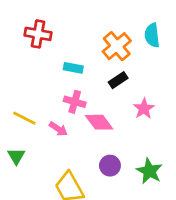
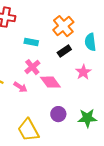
cyan semicircle: (152, 35) -> (90, 42), moved
pink cross: (75, 102) -> (32, 67), turned 35
green star: (149, 171) -> (87, 118), turned -30

